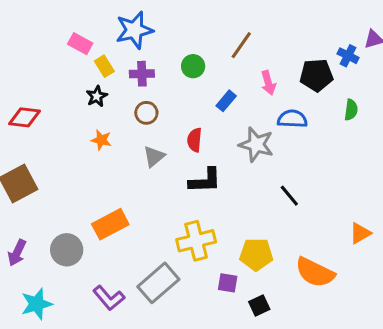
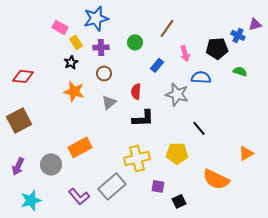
green semicircle: (351, 110) -> (240, 71), turned -80
orange star: (101, 140) -> (74, 91), size x1.5
yellow pentagon: (256, 254) -> (177, 153), moved

